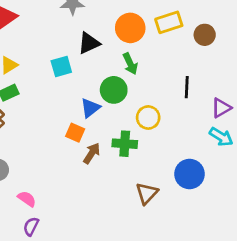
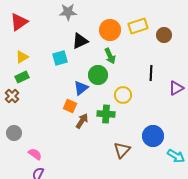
cyan arrow: (221, 137) -> (176, 156), moved

